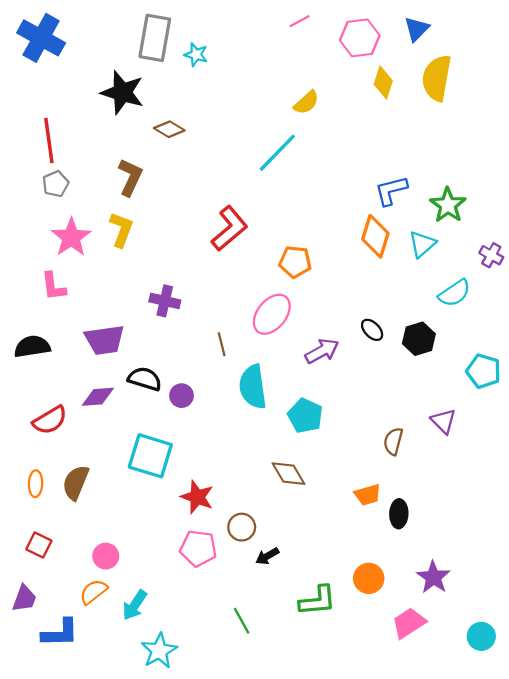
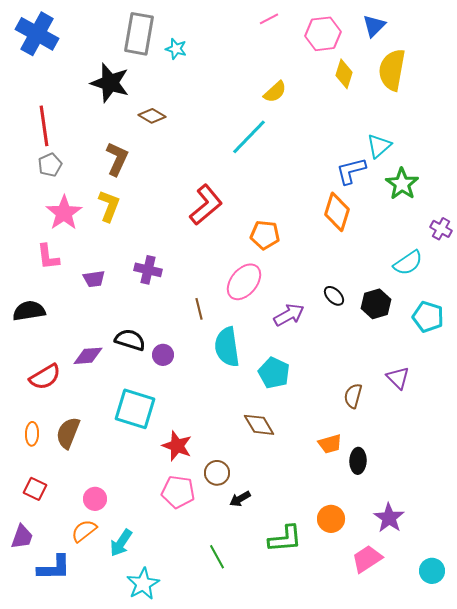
cyan triangle: (422, 244) -> (379, 146), moved
purple trapezoid: (105, 340) -> (94, 279), moved, size x0.6
cyan pentagon: (484, 371) -> (428, 317), moved

